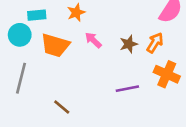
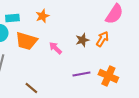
pink arrow: (93, 40) -> (55, 48), moved
orange cross: (167, 74) -> (108, 76), moved

